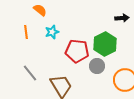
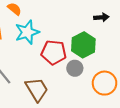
cyan star: (52, 32) -> (27, 32), size x1.6

